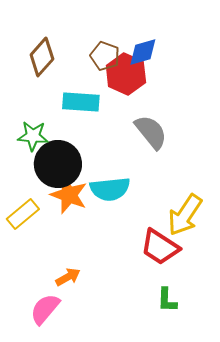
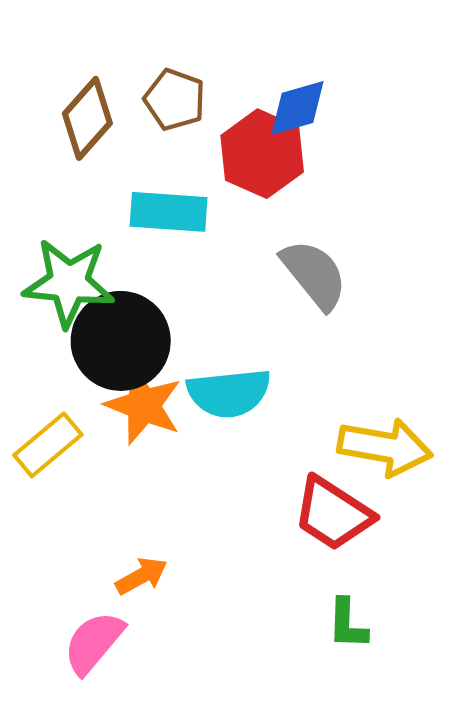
brown pentagon: (105, 56) -> (175, 100), moved
green star: (33, 136) -> (69, 283), size x1.4
yellow arrow: (185, 215) -> (385, 447), turned -114

